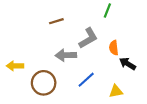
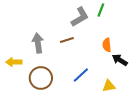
brown line: (56, 21) -> (67, 40), moved
gray L-shape: (88, 38) -> (80, 17), moved
gray arrow: (66, 55) -> (38, 43), moved, turned 84

